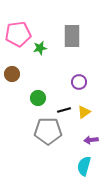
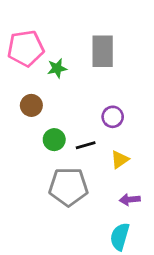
brown circle: (12, 74) -> (31, 105), moved
black line: (64, 110) -> (86, 145), moved

